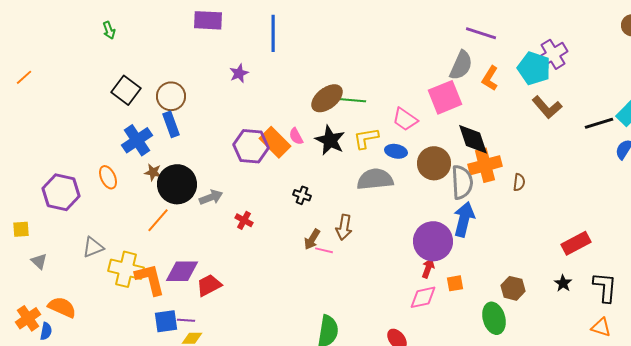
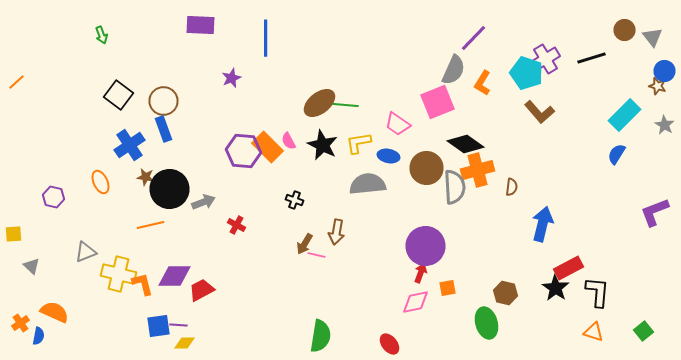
purple line: (481, 33) -> (474, 38), turned -64
black line: (599, 123) -> (592, 58), moved
black diamond: (473, 139) -> (466, 144), turned -36
purple hexagon: (61, 192) -> (54, 197), size x0.6
blue arrow: (464, 219) -> (542, 224), moved
orange line: (158, 220) -> (150, 225), turned 36
red rectangle: (576, 243) -> (568, 268), moved
orange L-shape: (150, 279) -> (142, 284), size x0.7
black star: (563, 283) -> (556, 288), size x1.5
orange cross: (28, 318) -> (20, 323), size x0.7

